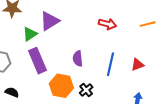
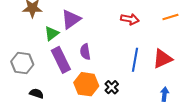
purple semicircle: (78, 59) -> (85, 52), moved
red triangle: (137, 65) -> (162, 59), size x1.5

